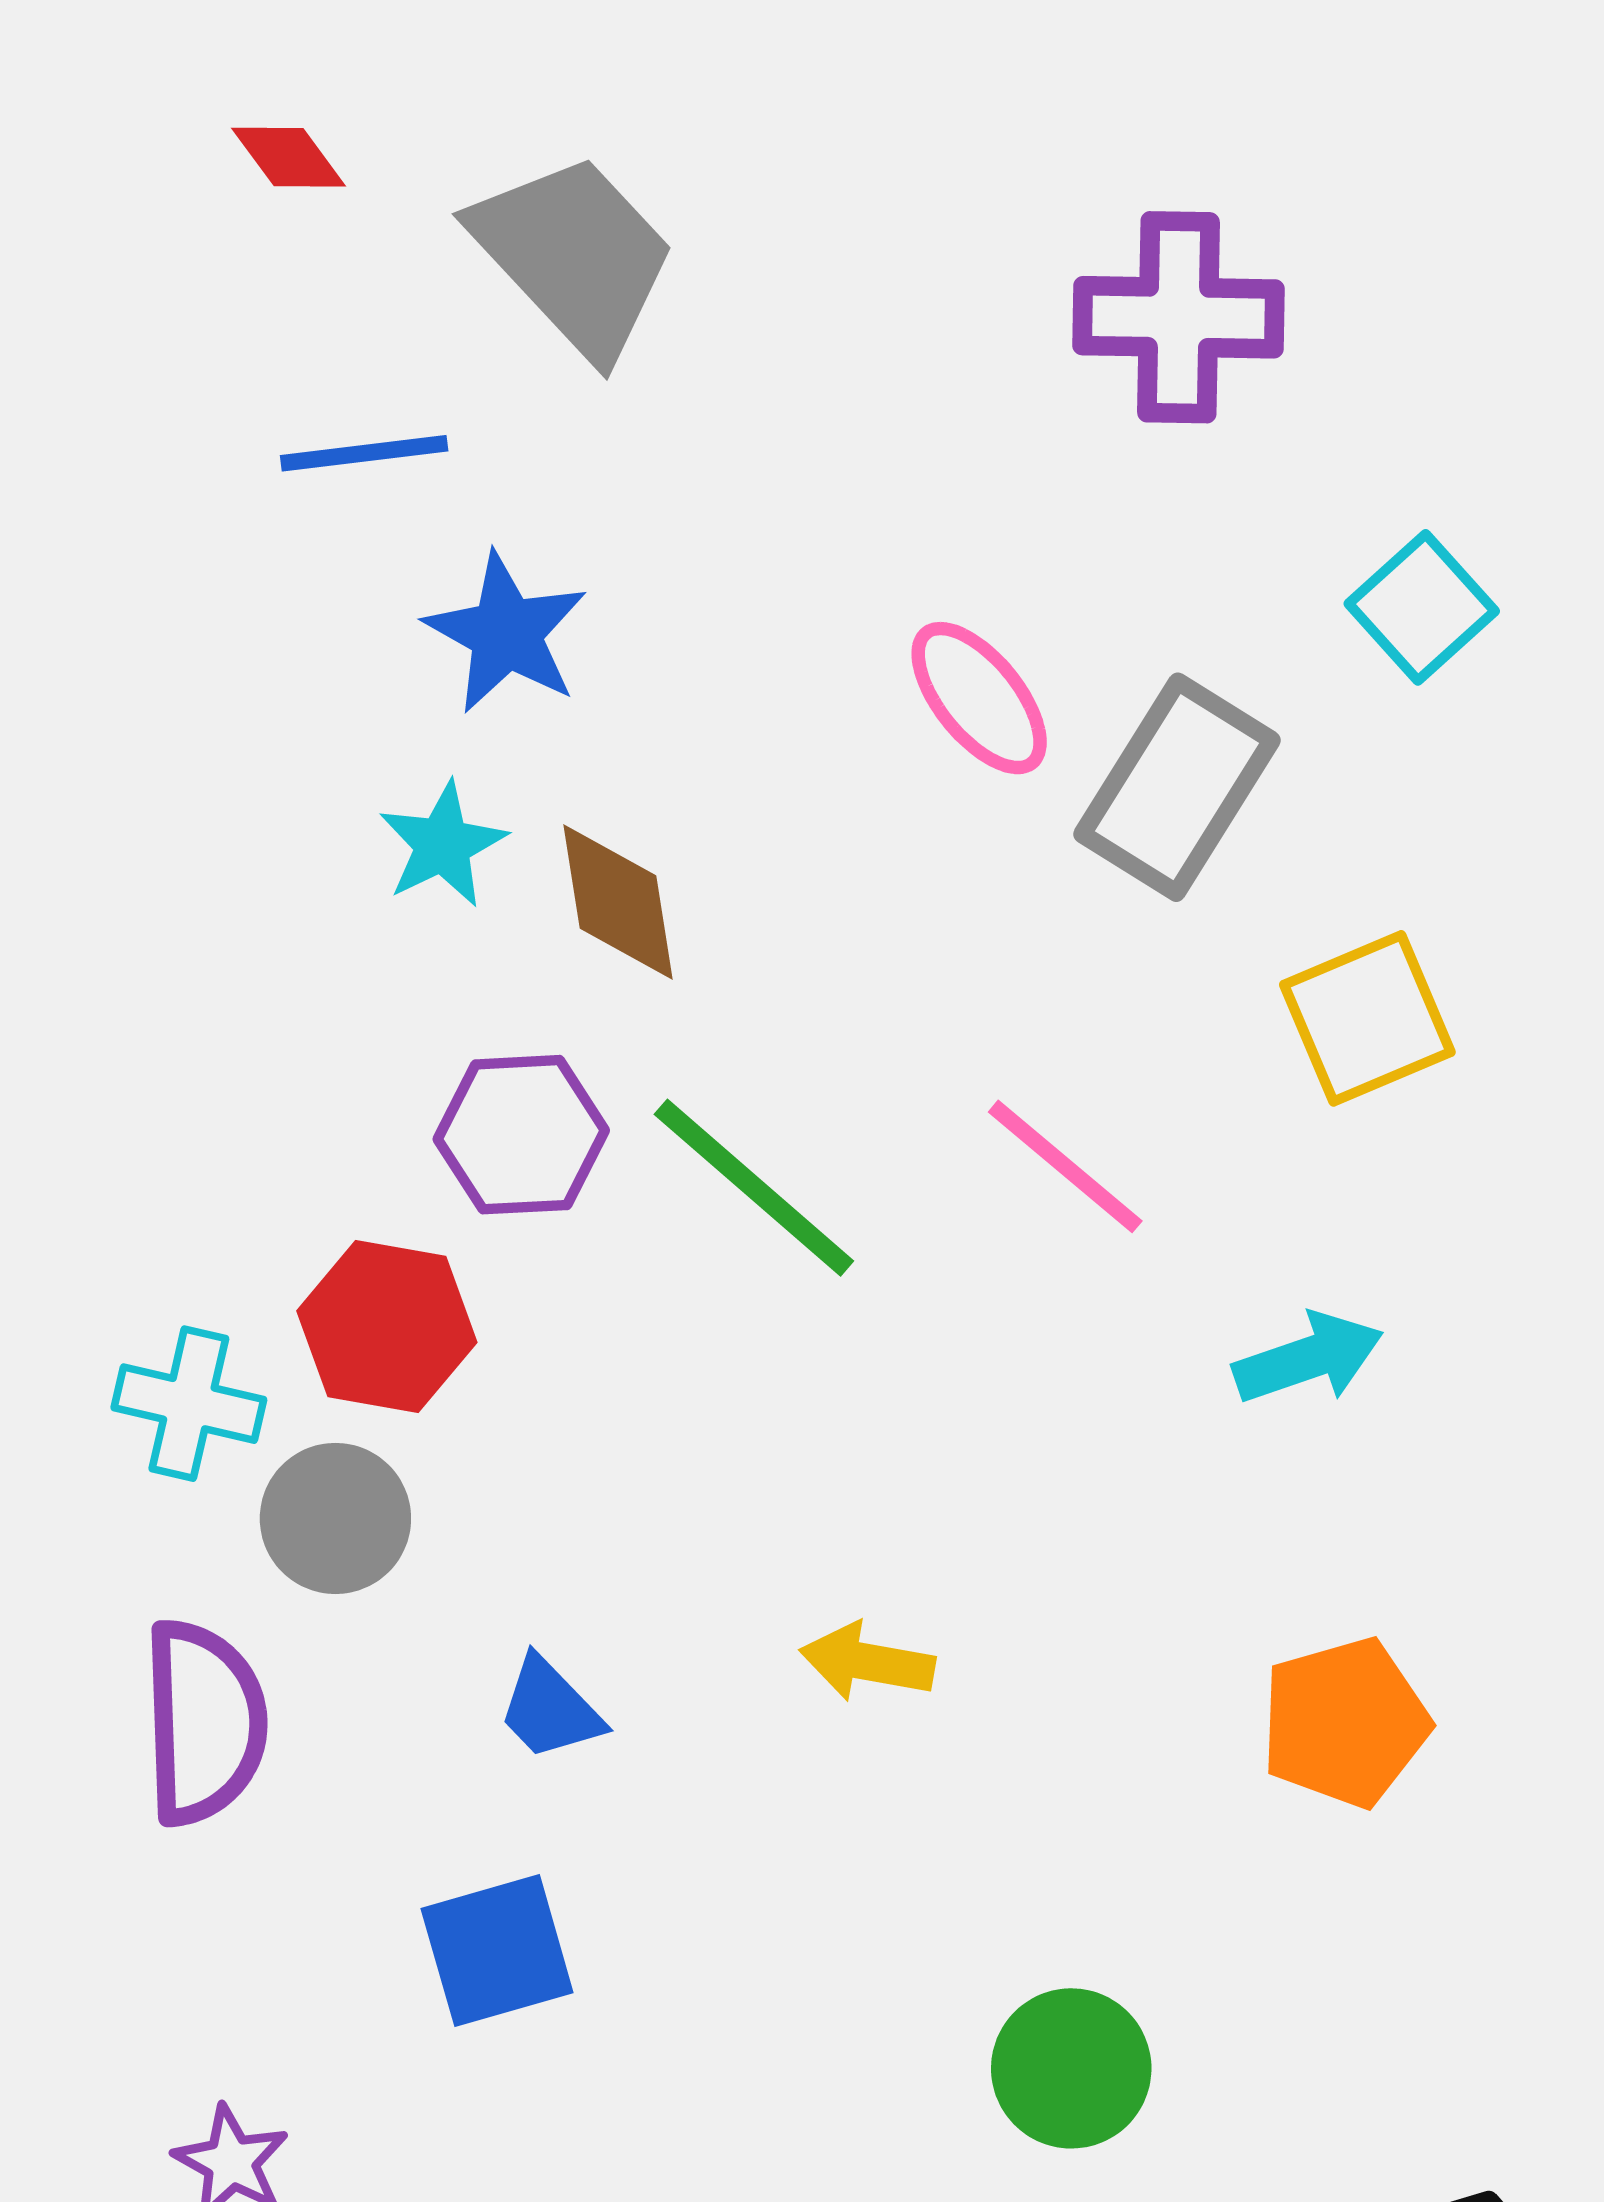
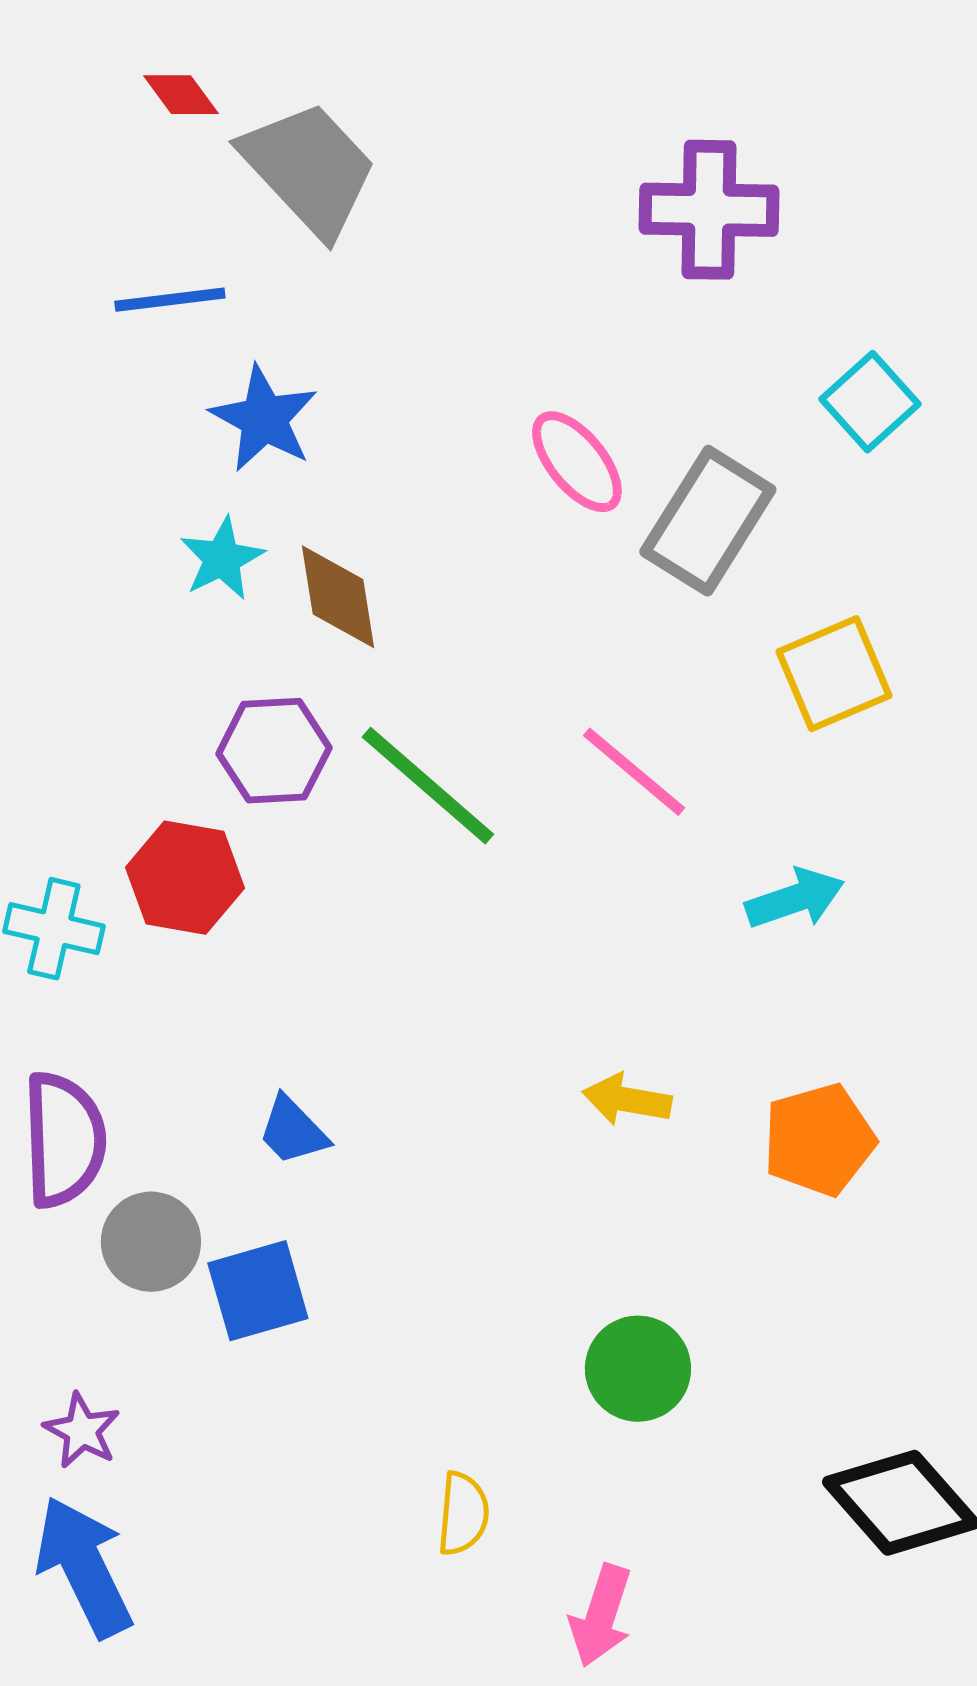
red diamond: (289, 157) -> (181, 95), moved
gray circle: (335, 1518) -> (151, 1242), moved
yellow arrow: (867, 1662) -> (627, 1100), moved

